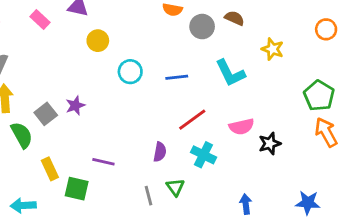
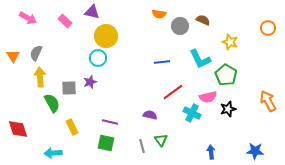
yellow circle: (98, 41) -> (106, 36), size x1.5
cyan circle: (130, 72) -> (98, 58), moved
green pentagon: (319, 96) -> (226, 75), moved
gray square: (46, 114) -> (69, 88), turned 35
purple semicircle: (160, 152) -> (150, 115), turned -88
cyan cross: (203, 155) -> (192, 113), moved
green square: (77, 189) -> (106, 143), moved

